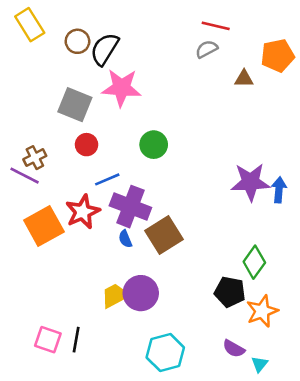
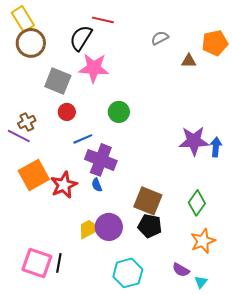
red line: (216, 26) -> (103, 20), moved
brown circle: (77, 41) -> (31, 43), moved, size x1.5
red star: (83, 212) -> (64, 185), moved
brown square: (164, 235) -> (148, 201), moved, turned -36
black pentagon: (230, 292) -> (150, 226), moved
pink square: (48, 340) -> (37, 263), size x1.4

